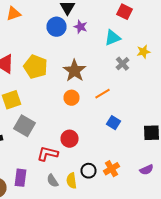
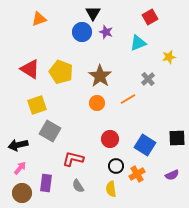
red square: (124, 12) -> (150, 17), turned 35
gray cross: (122, 64) -> (148, 79), moved
blue square: (114, 123) -> (145, 145), moved, size x1.5
red circle: (70, 139) -> (110, 139), moved
black circle: (88, 171) -> (116, 166), moved
yellow semicircle: (72, 181) -> (111, 189), moved

